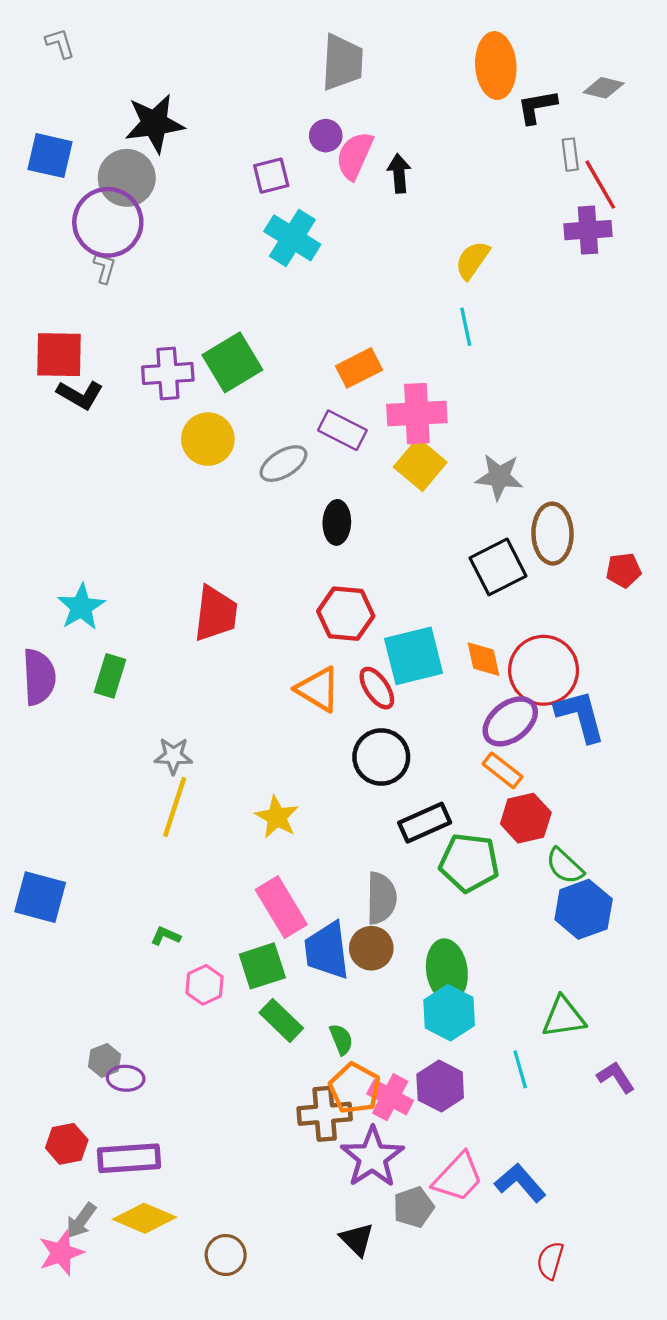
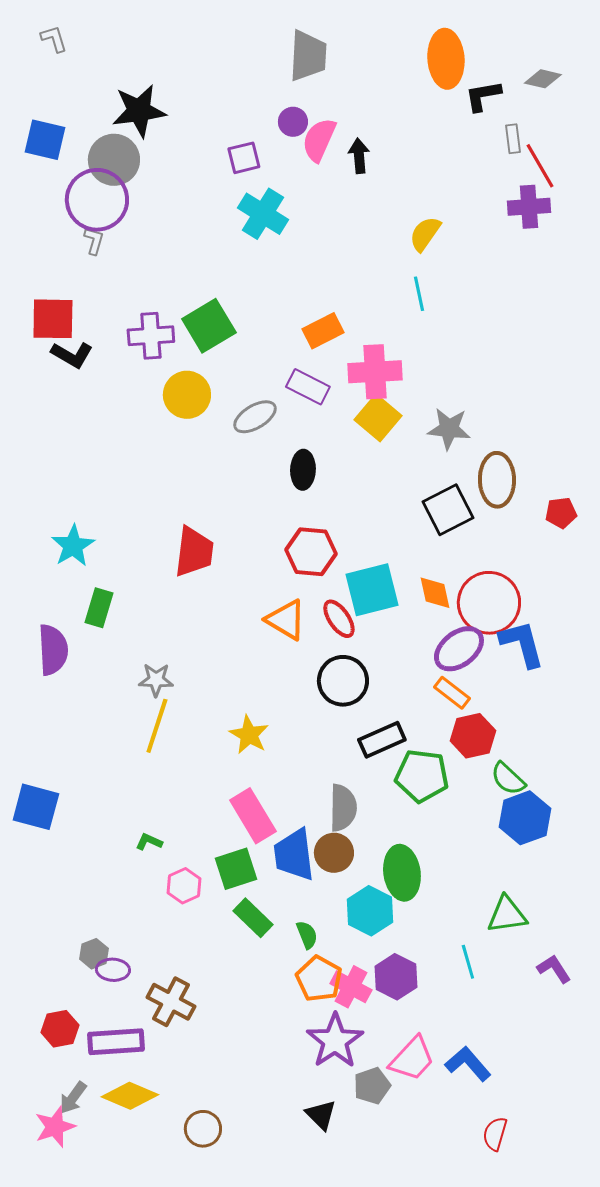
purple semicircle: (39, 677) -> (53, 650), moved
cyan hexagon: (449, 1013) -> (370, 911), moved
brown cross: (325, 1114) -> (171, 1002), moved, turned 33

